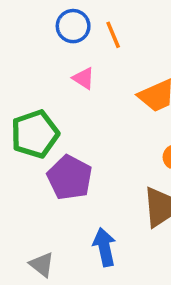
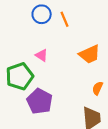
pink triangle: (84, 78) -> (42, 55), moved

